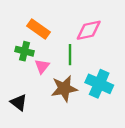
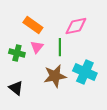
green cross: (25, 51) -> (17, 53), moved
pink triangle: (42, 66) -> (37, 47), moved

